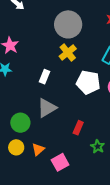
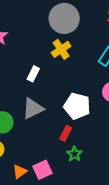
white pentagon: (88, 82) -> (77, 106), moved
green star: (98, 146) -> (74, 154), moved
orange triangle: (38, 149) -> (20, 171), moved

